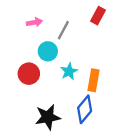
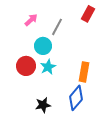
pink arrow: (34, 22) -> (31, 20), turned -32
cyan star: (69, 71) -> (48, 67), moved
black star: (48, 117) -> (43, 105), size x0.7

